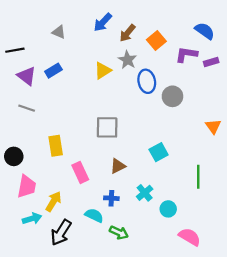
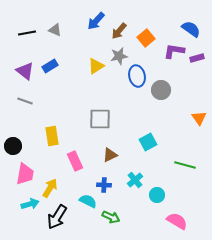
black line: (15, 50) -> (27, 33), moved
gray star: (127, 60) -> (119, 56), turned 30
green line: (198, 177) -> (185, 165), turned -75

